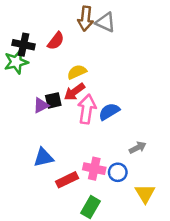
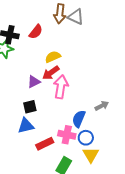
black square: (53, 100) -> (30, 107), moved
purple triangle: (41, 105) -> (34, 82), moved
blue semicircle: (109, 112) -> (79, 119), moved, turned -36
gray arrow: (138, 148) -> (102, 106), moved
yellow triangle: (145, 193) -> (91, 155), moved

